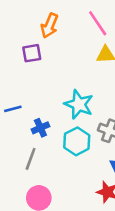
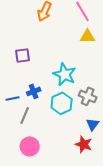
purple square: (32, 53) -> (23, 55), moved
blue line: (13, 109) -> (13, 98), moved

